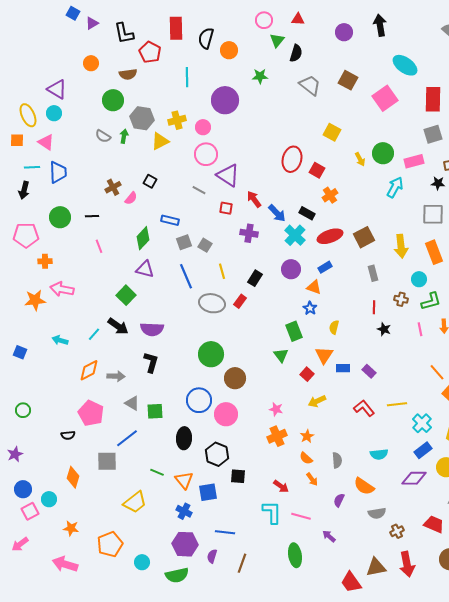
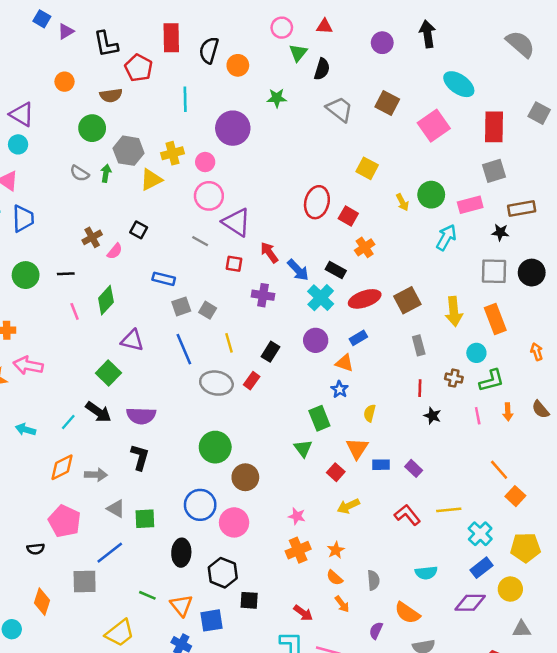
green diamond: (143, 238) -> (106, 300), moved

